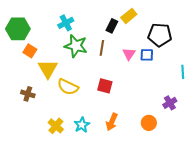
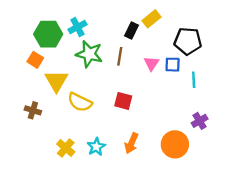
green hexagon: (18, 29) -> (48, 34), moved
cyan line: (183, 72) -> (194, 80), moved
orange circle: (149, 123) -> (175, 144), size x1.5

